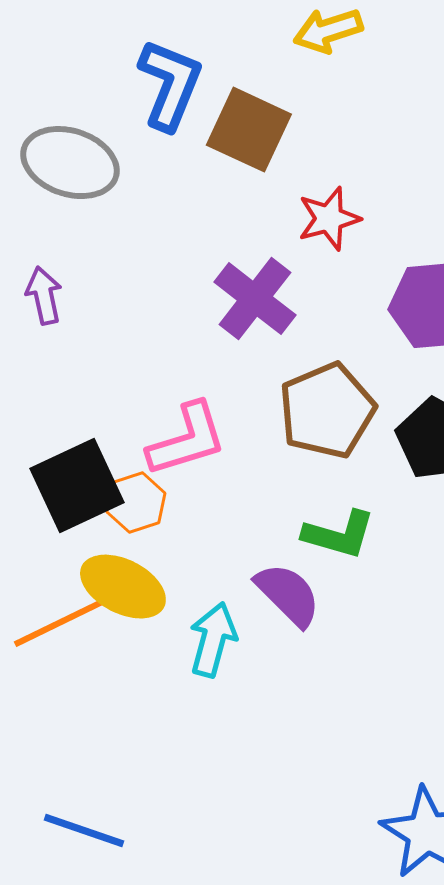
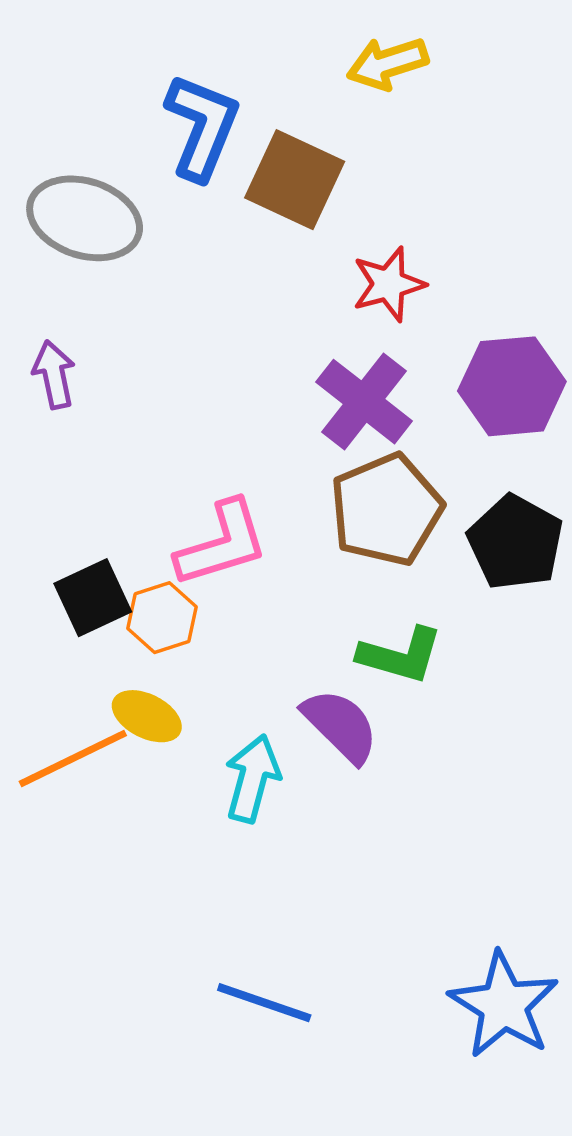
purple cross: (255, 299) -> (364, 402), moved
black square: (77, 486) -> (93, 598), size x0.7
yellow ellipse: (123, 587) -> (147, 716), size x0.7
blue line: (84, 831) -> (264, 1003), moved

